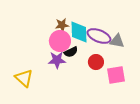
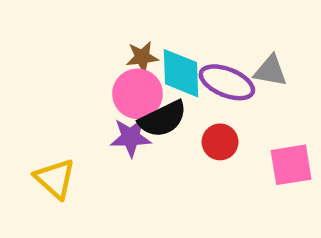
gray triangle: (117, 41) -> (270, 71), moved
black semicircle: (71, 52) -> (163, 119), size x1.5
pink square: (116, 75) -> (291, 165), moved

